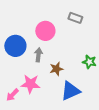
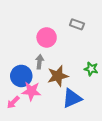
blue circle: (15, 46) -> (21, 76), moved
brown star: (56, 69) -> (58, 76), size x1.5

